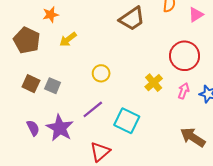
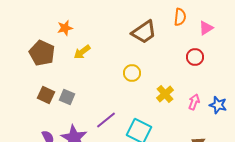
red circle: (185, 56) -> (195, 57), moved, size x0.6
yellow circle: (101, 73) -> (132, 73), moved

